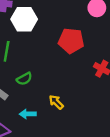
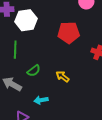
yellow arrow: (56, 102) -> (63, 77), moved

